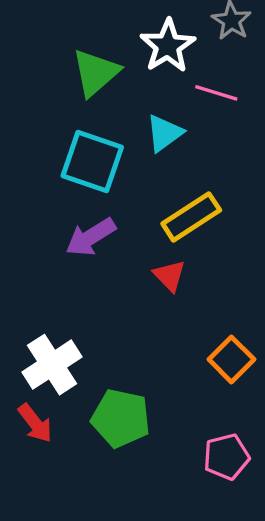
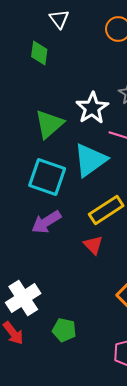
cyan triangle: (164, 133) -> (90, 160), size x1.5
green pentagon: (121, 418) -> (64, 330), size x0.7

